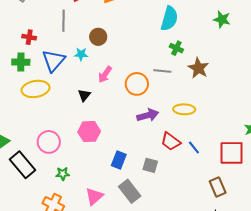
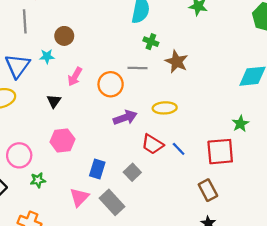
gray square: (150, 165) -> (132, 172), turned 35
green star: (63, 174) -> (38, 180), moved
pink triangle: (94, 196) -> (79, 197), moved

